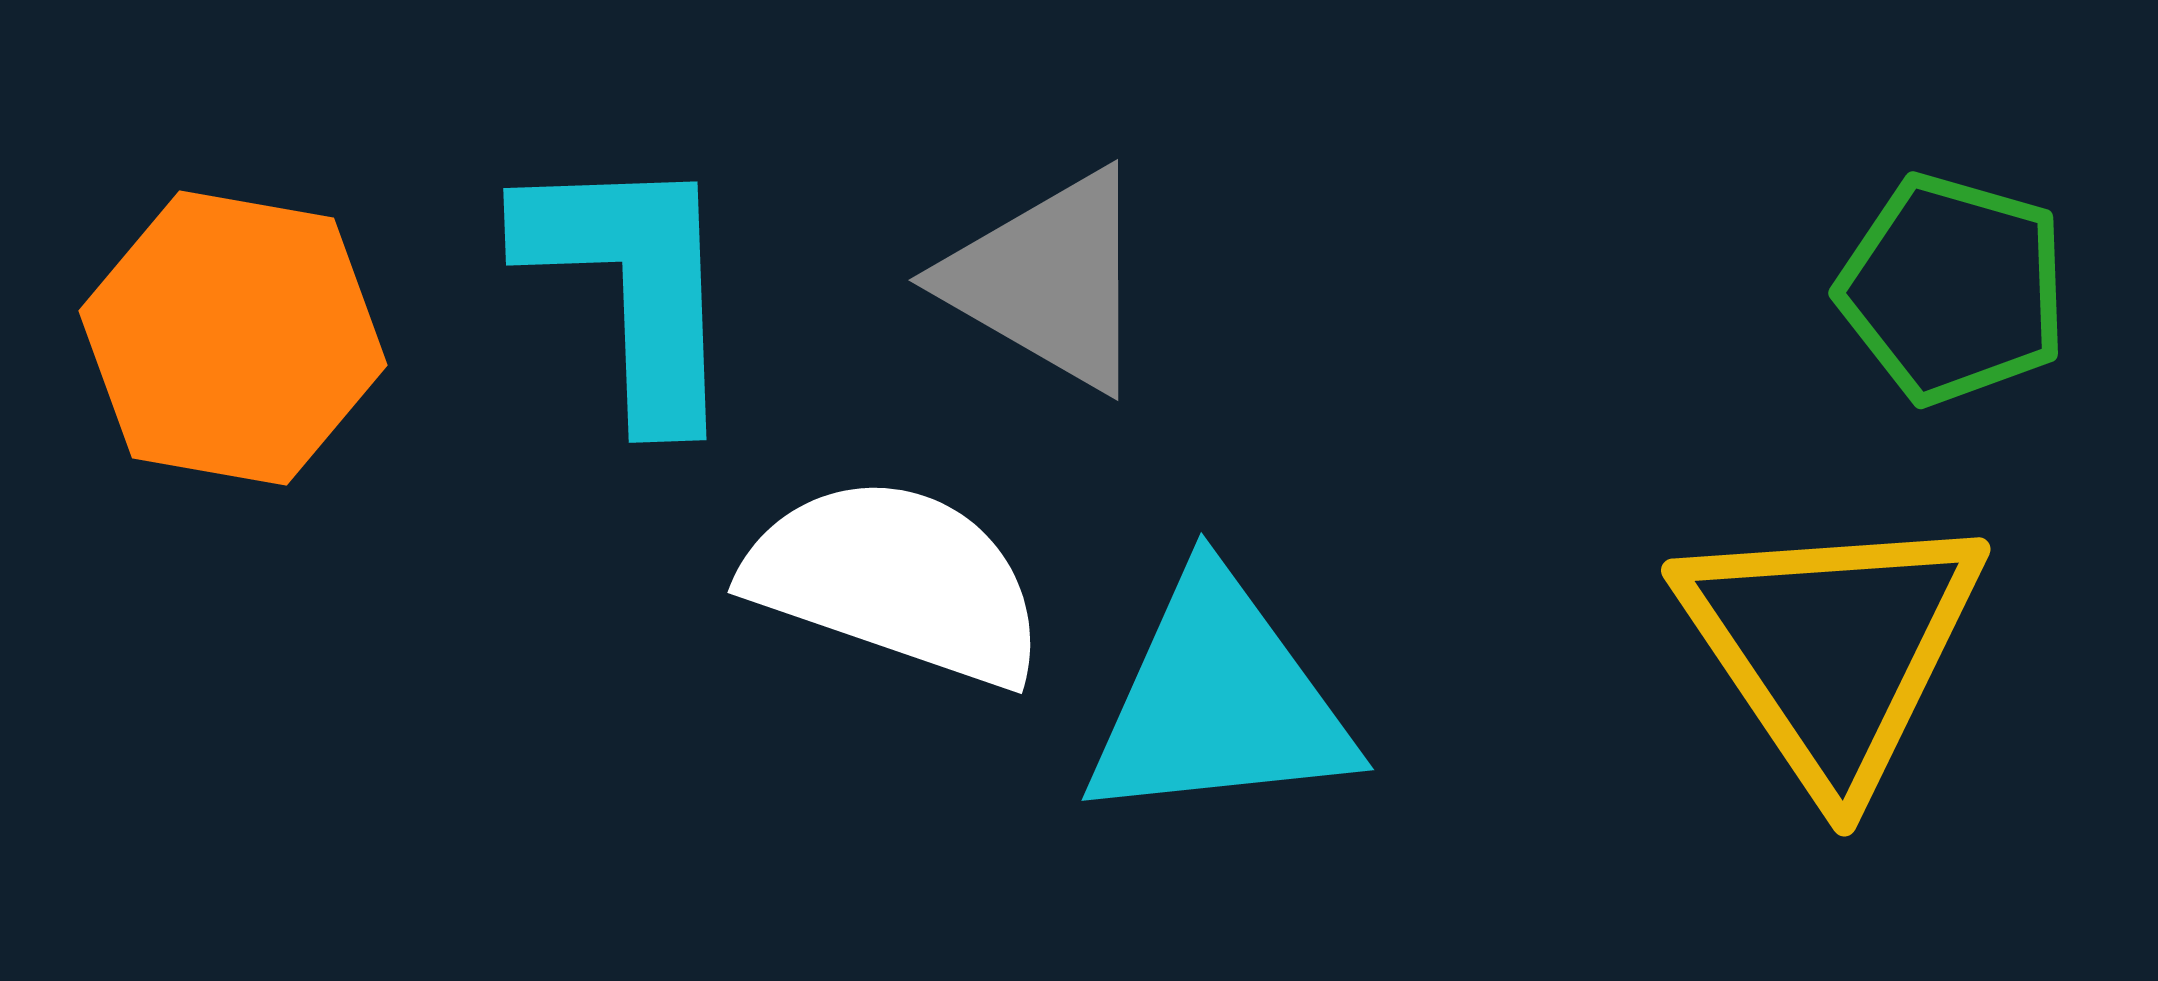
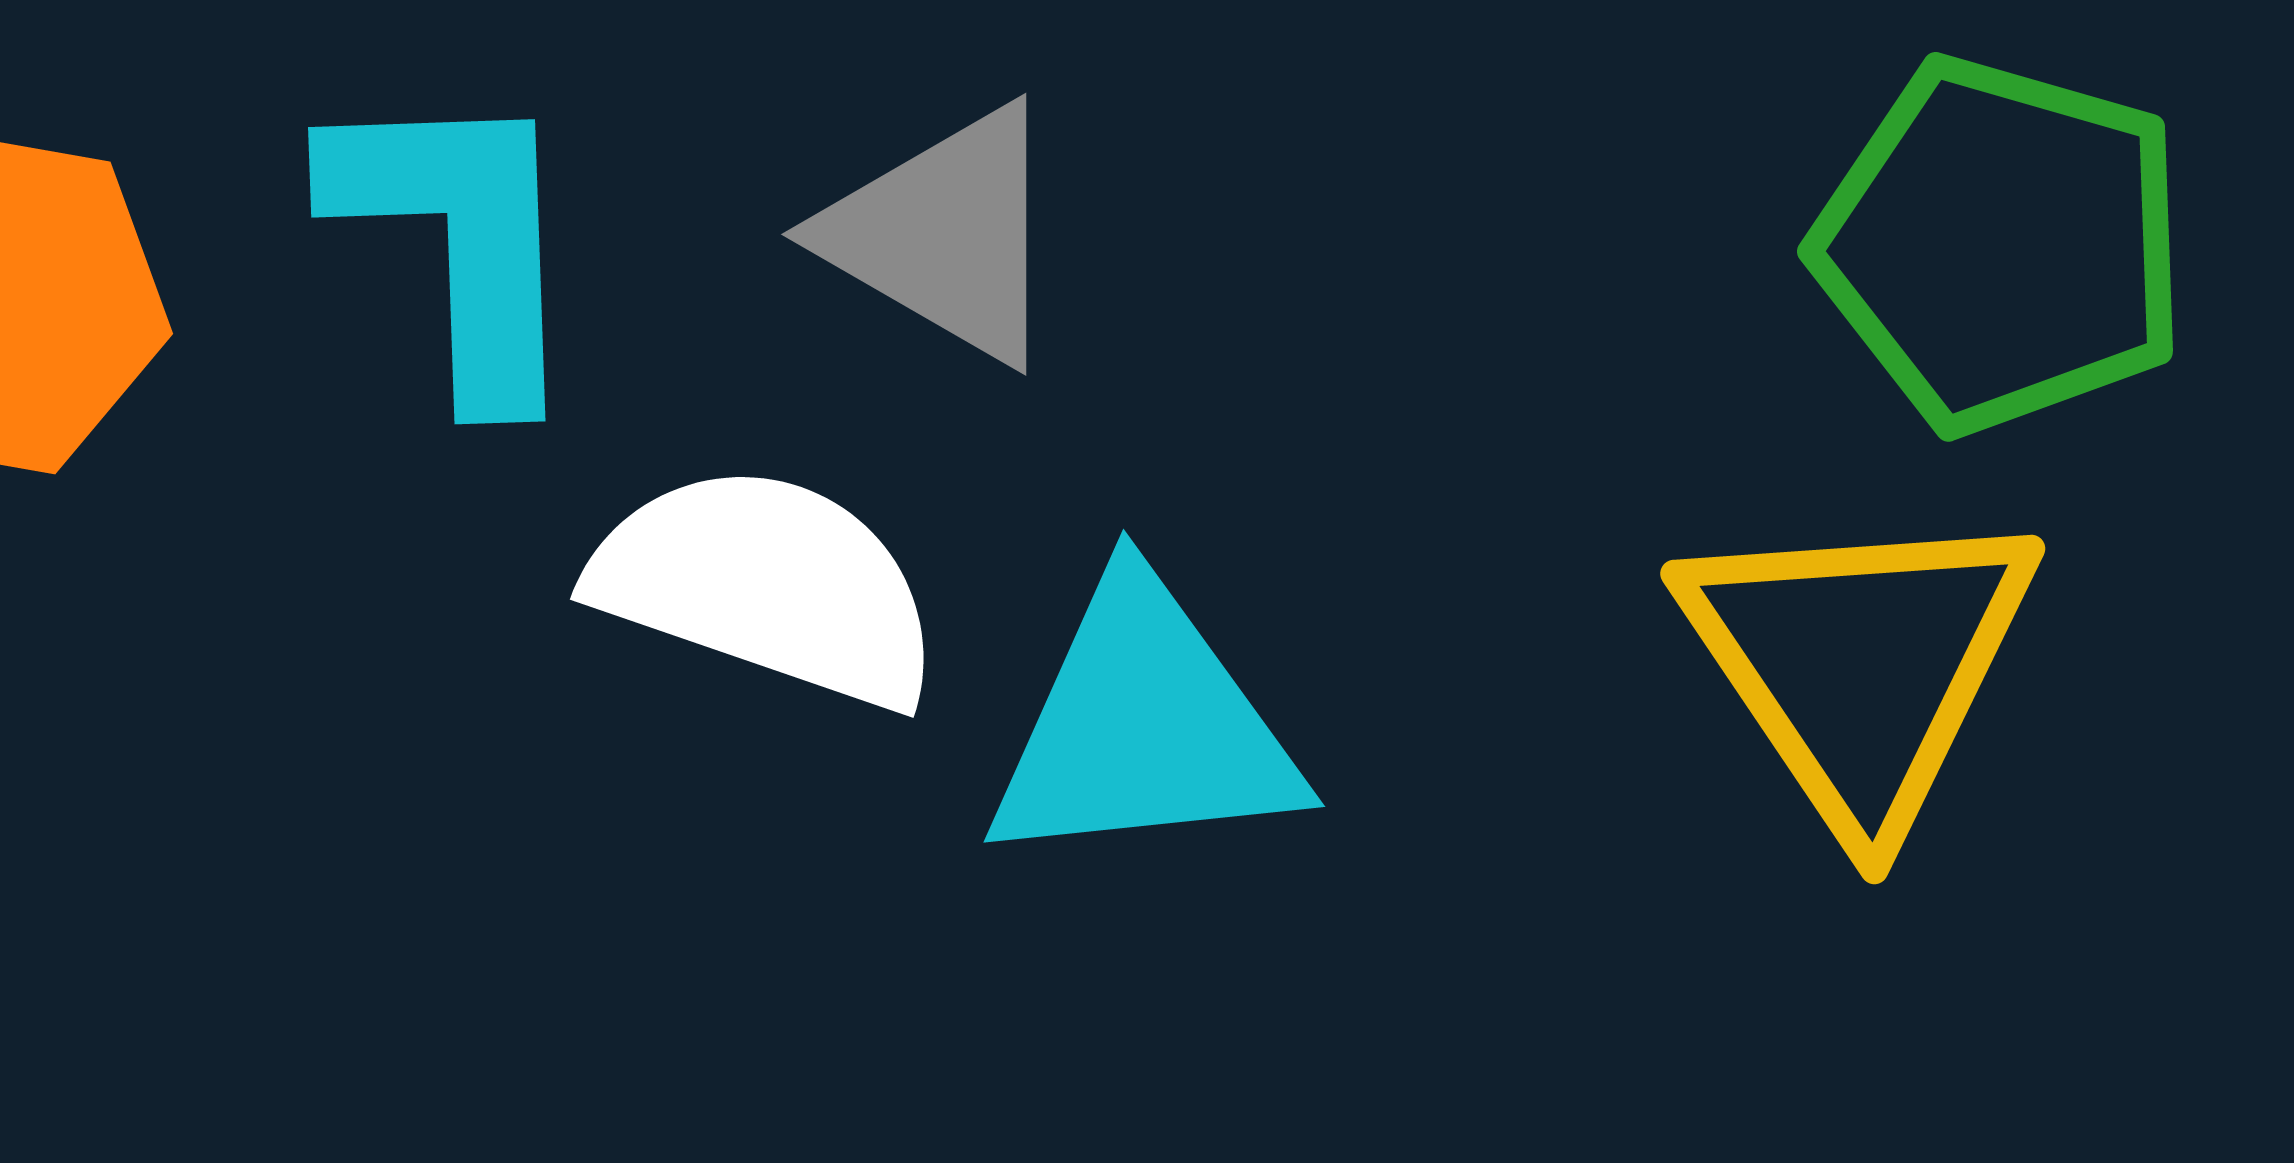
green pentagon: (1953, 289) -> (2001, 245), size x1.4

